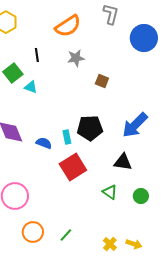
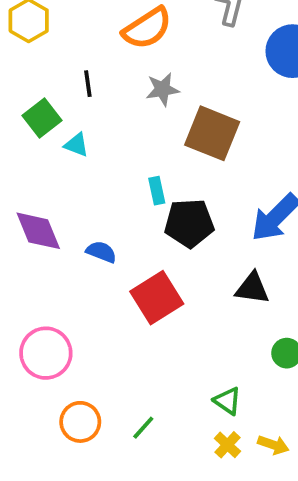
brown square: (102, 81) -> (212, 133), size x2.0
cyan rectangle: (67, 137) -> (157, 191), moved
green triangle: (110, 192) -> (227, 401), moved

